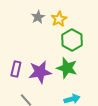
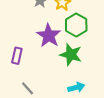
purple star: (40, 72) -> (49, 36), moved, turned -30

